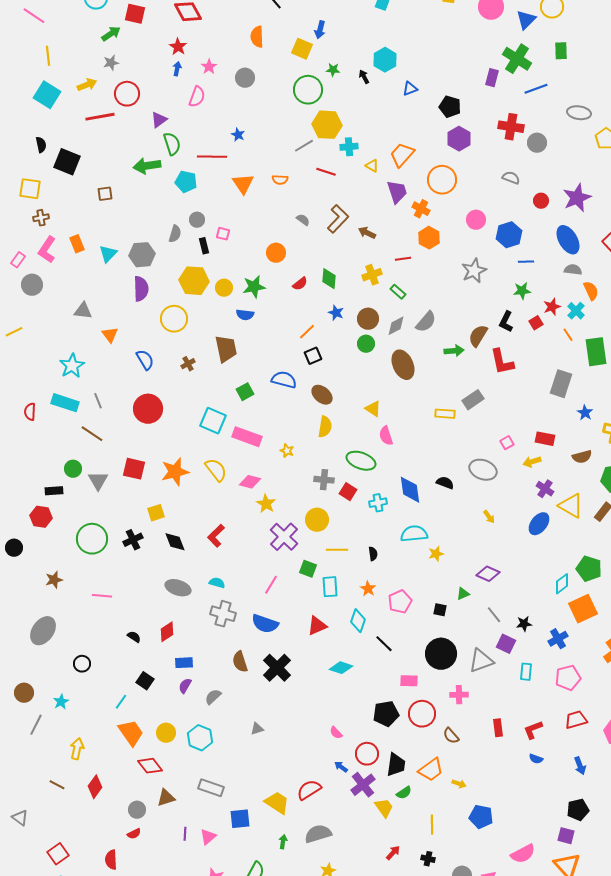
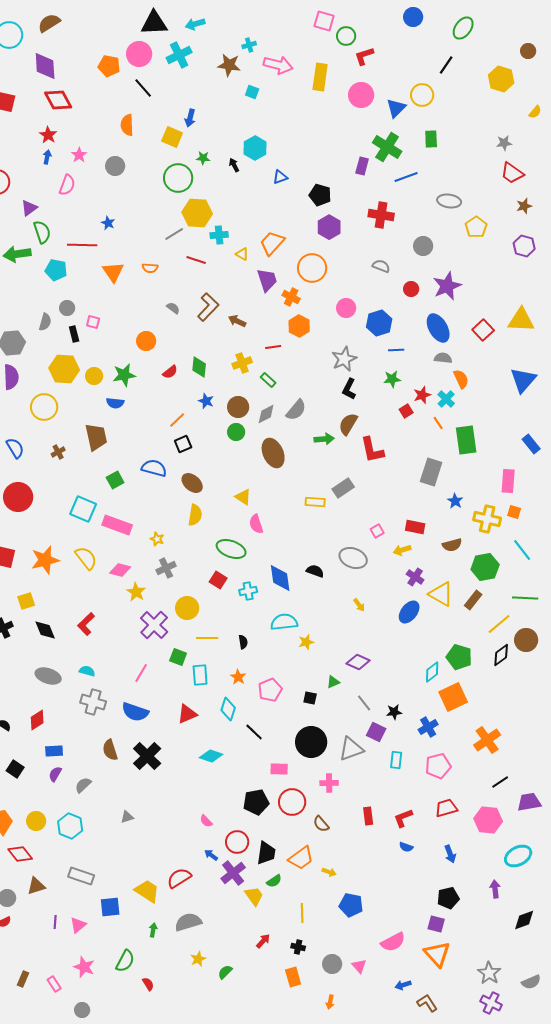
gray circle: (537, 143) -> (423, 246), moved
black L-shape: (506, 322) -> (349, 389), moved
gray cross: (324, 480) -> (166, 568), moved, turned -30

